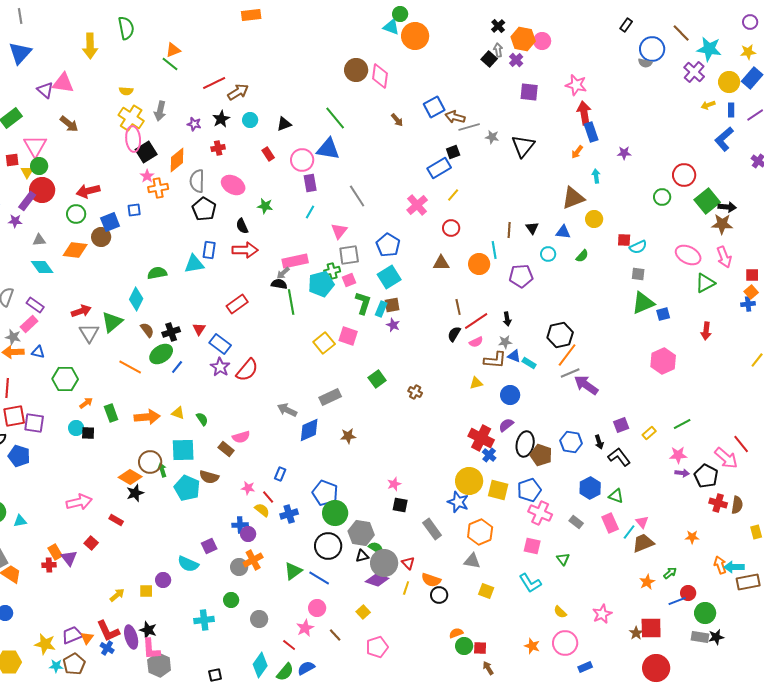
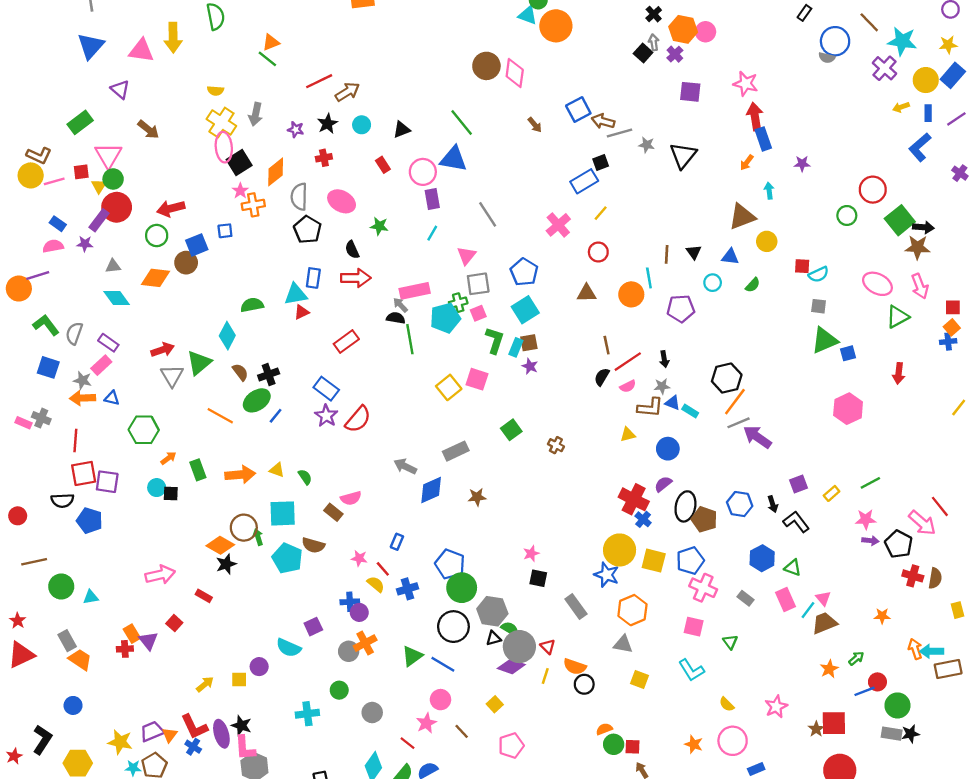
pink triangle: (63, 83) -> (141, 51), moved
gray arrow: (283, 273) -> (400, 305), turned 88
red triangle: (199, 329) -> (302, 312), moved, turned 32

